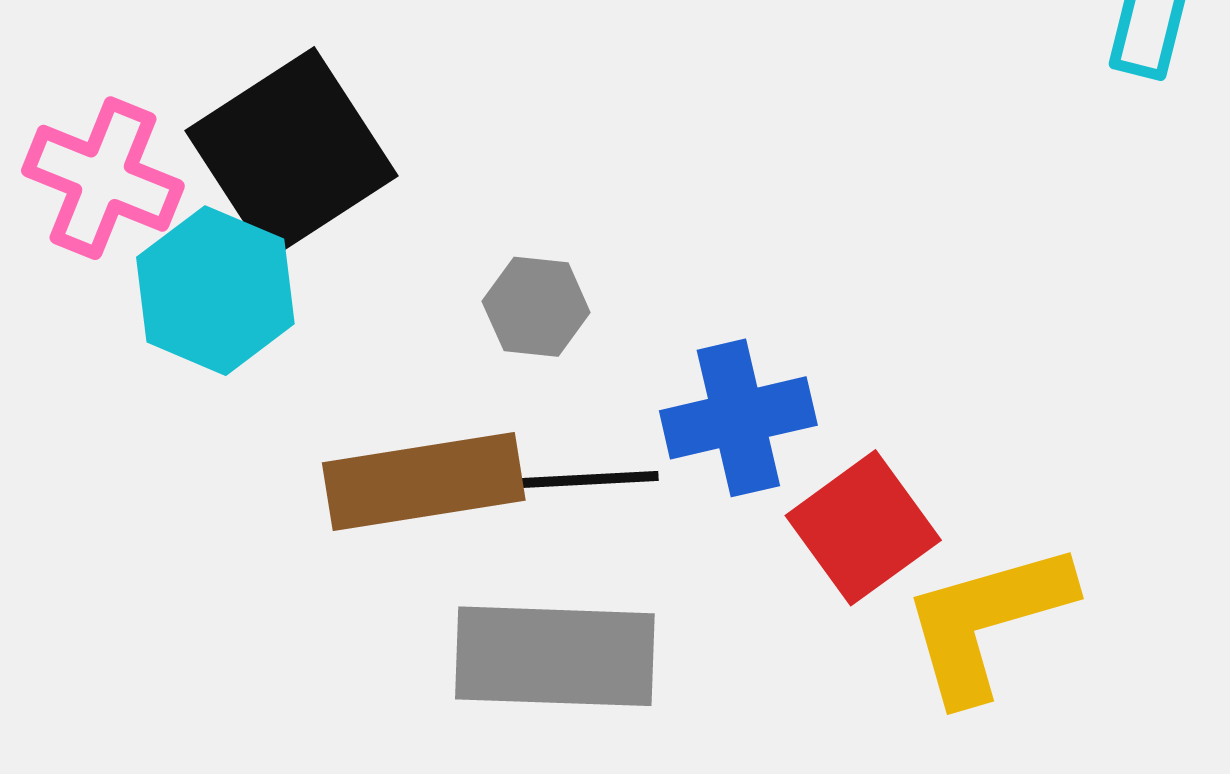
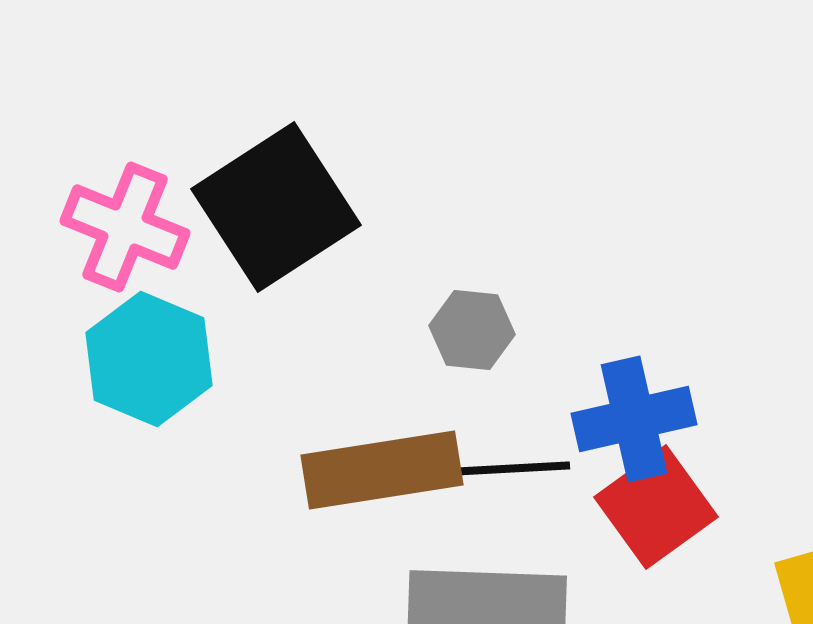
cyan hexagon: (215, 291) -> (149, 359), moved
red square: (863, 528) -> (656, 507), moved

